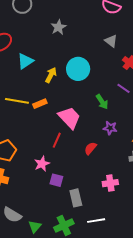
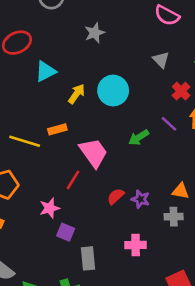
yellow line: (17, 101) -> (25, 141), moved
green arrow: (102, 102) -> (139, 137), turned 84
purple star: (110, 128) -> (140, 199), moved

